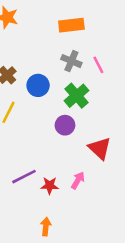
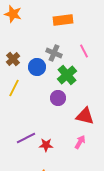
gray cross: (71, 61) -> (54, 53), moved
red triangle: (100, 148) -> (85, 116), turned -30
pink arrow: (78, 180) -> (80, 142), moved

